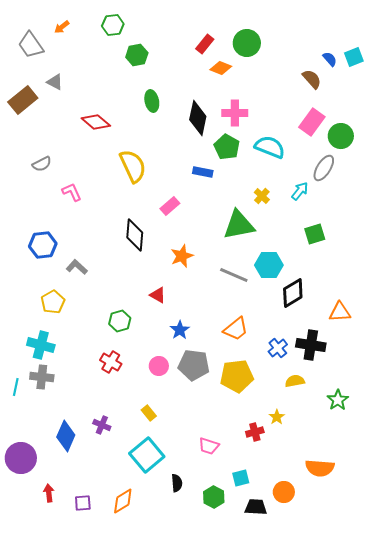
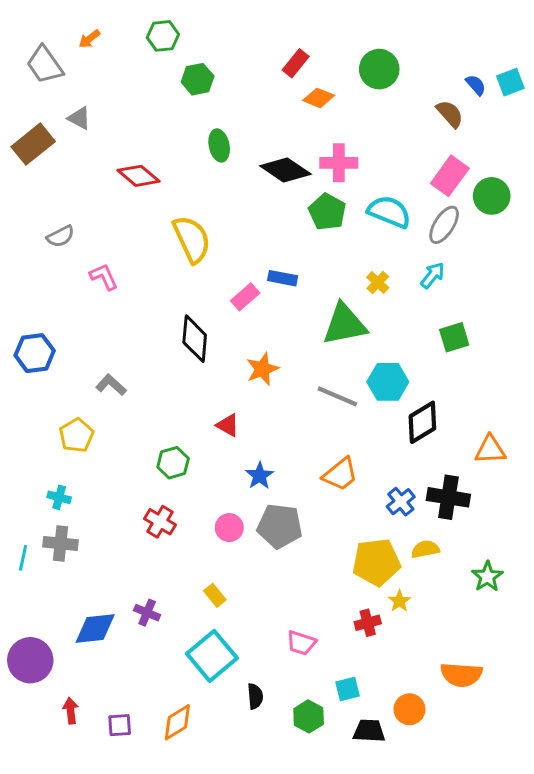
green circle: (247, 43) -> (379, 69), moved
black diamond: (198, 118) -> (285, 170), turned -68
gray ellipse: (324, 168) -> (444, 225), moved
blue rectangle: (203, 172) -> (283, 278), moved
blue hexagon: (43, 245) -> (35, 353), moved
cyan cross: (41, 345) -> (59, 497), size x0.6
yellow pentagon: (237, 376) -> (376, 562), moved
blue diamond: (66, 436) -> (95, 629), turned 60

